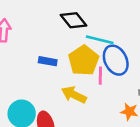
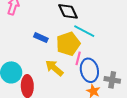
blue ellipse: (116, 60) -> (89, 70), moved

